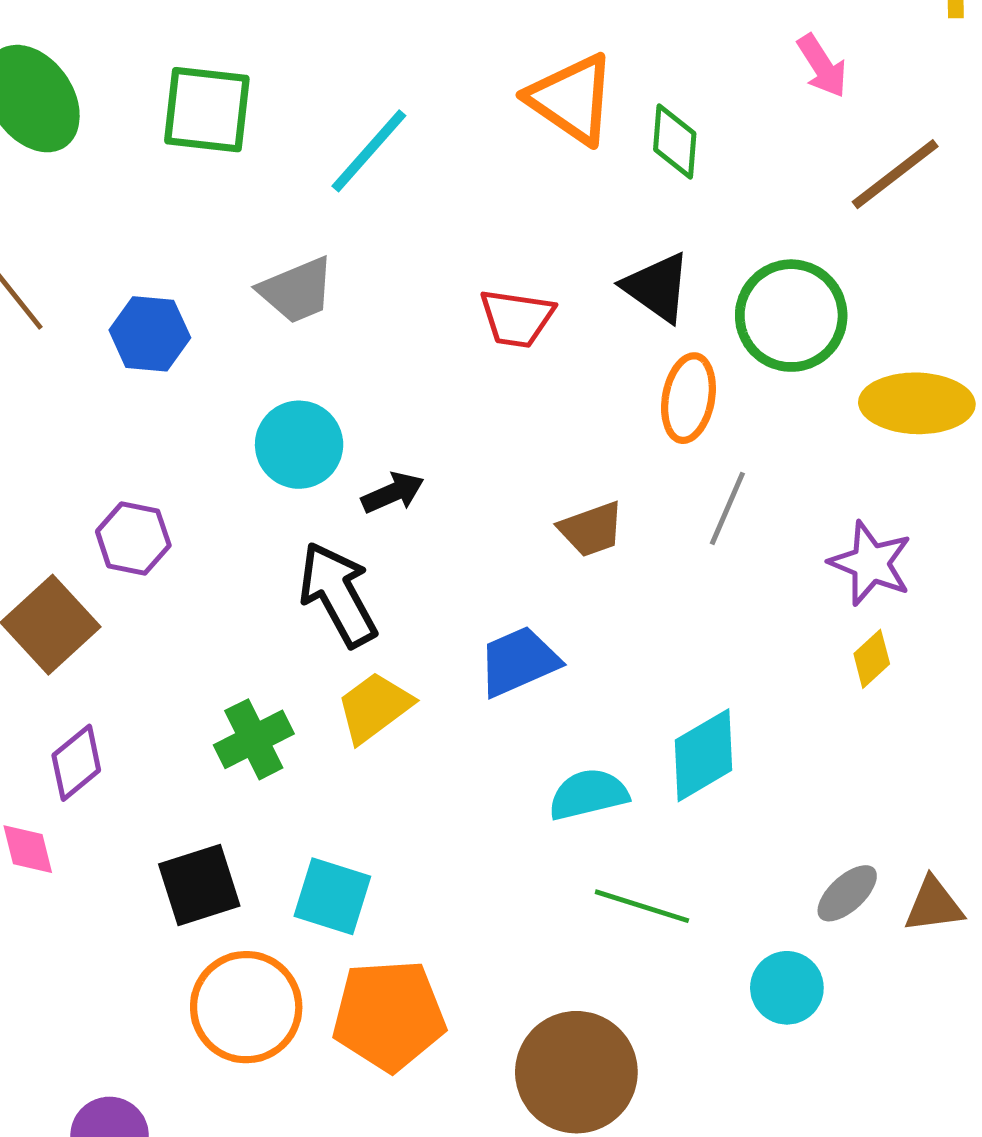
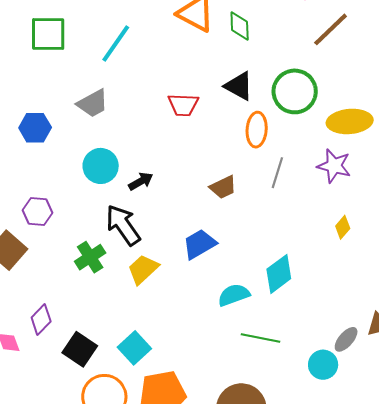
purple star: (871, 563) -> (334, 166), moved
green cross: (254, 739) -> (90, 257), moved
purple diamond: (76, 763) -> (41, 319), moved
black square: (199, 885) -> (80, 349), turned -32
gray ellipse: (847, 893) -> (346, 339), moved
cyan square: (332, 896) -> (134, 348), turned 36

